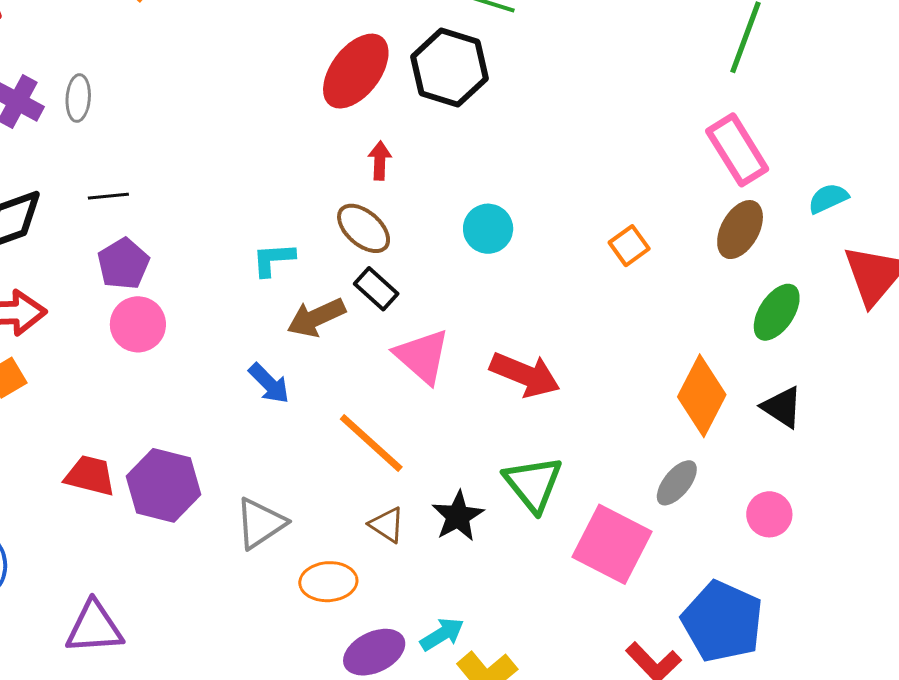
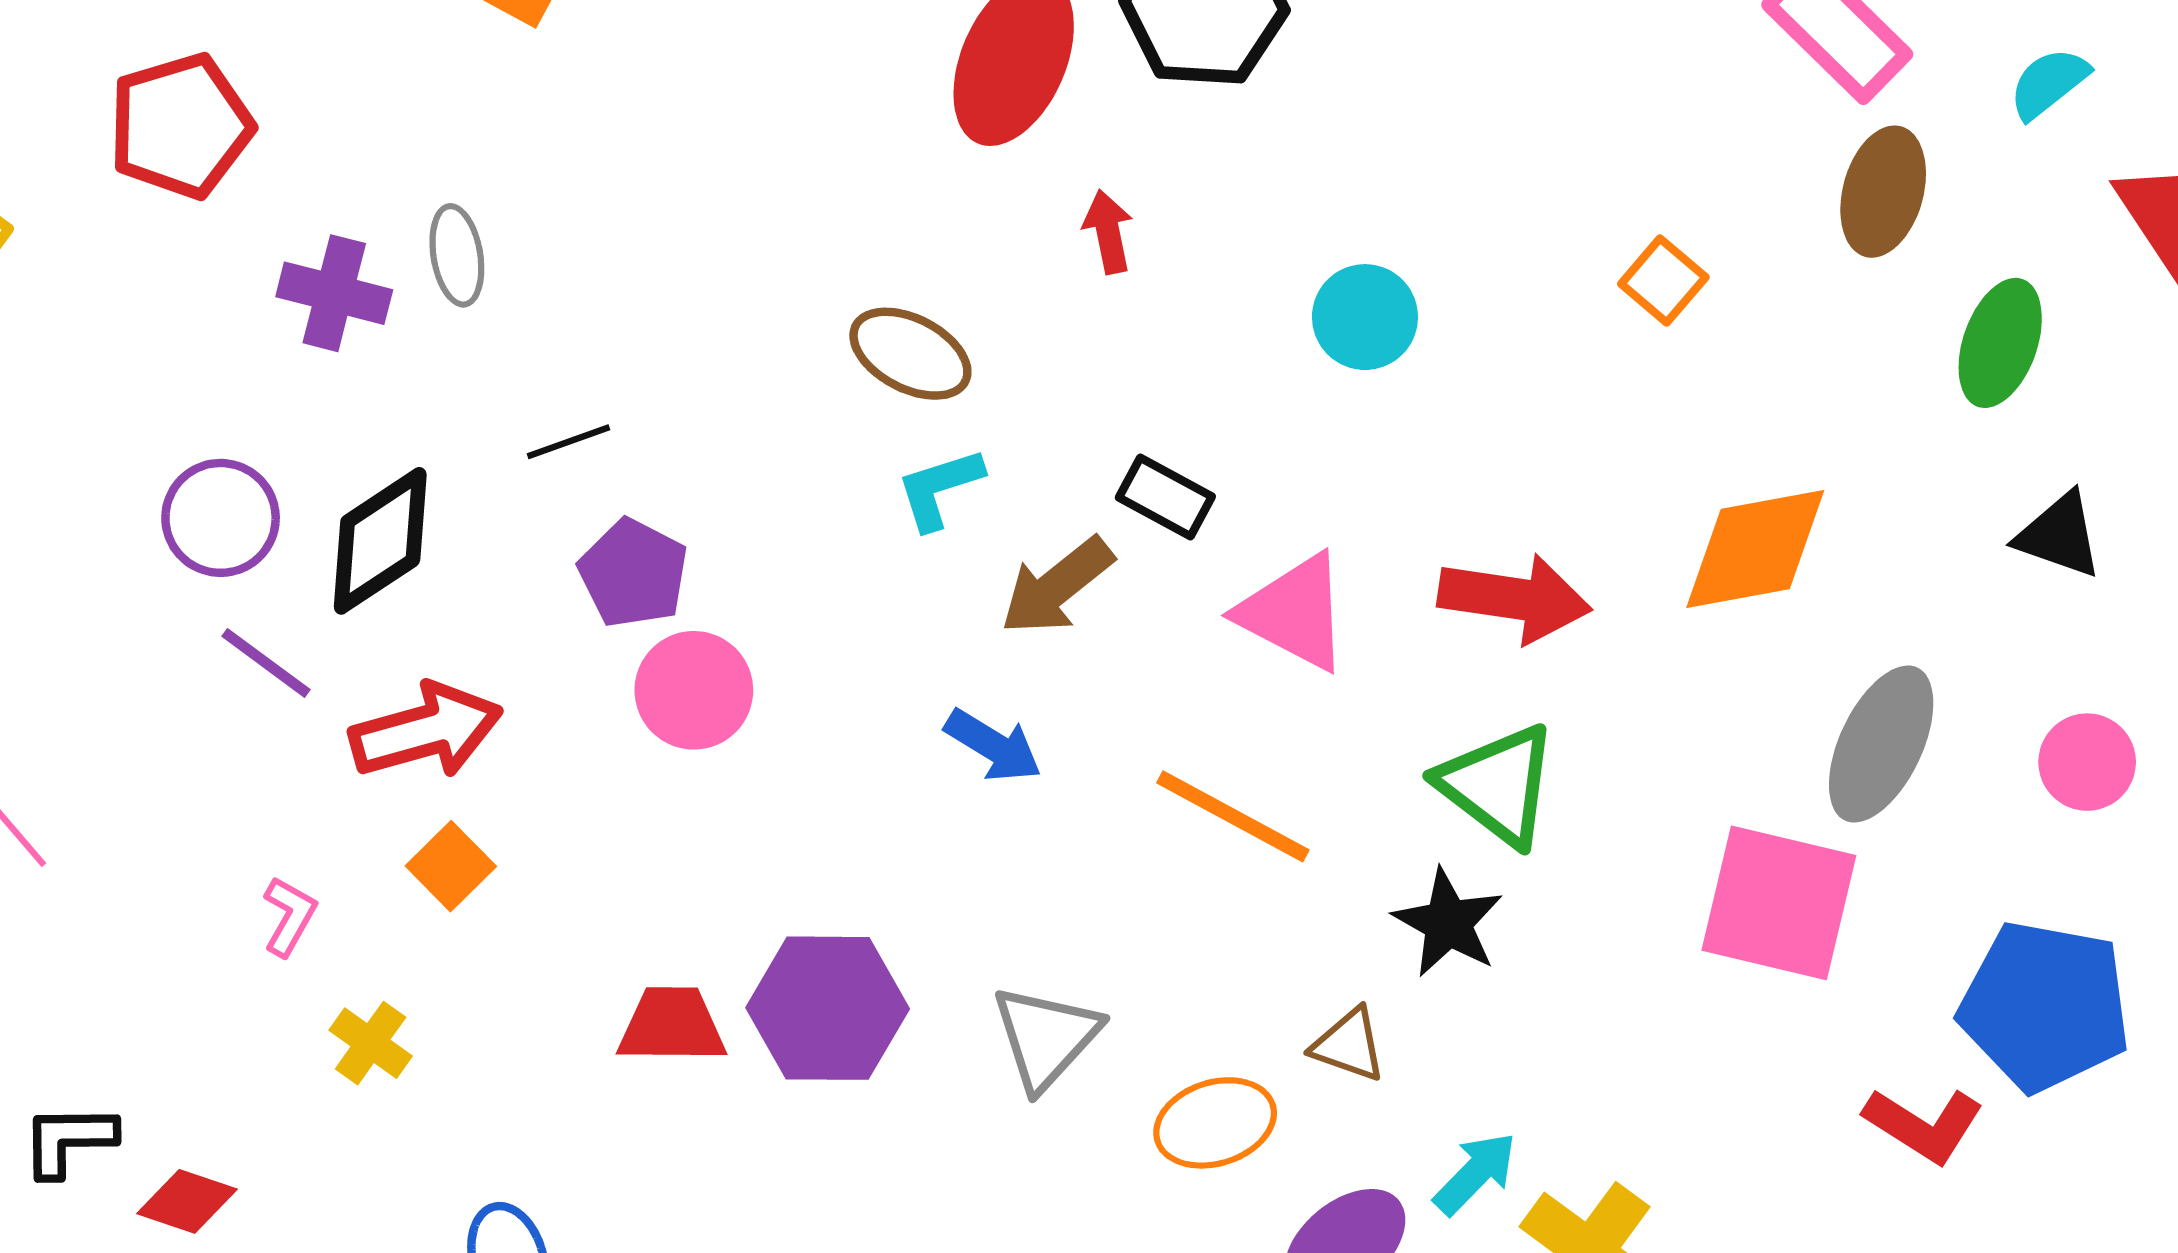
brown ellipse: (364, 228) -> (910, 354), moved
orange diamond: (702, 396) -> (1755, 549), moved, turned 66
gray ellipse: (677, 483) -> (1881, 744), size x1.5
green triangle: (533, 484) -> (1498, 785), moved
brown triangle: (387, 525) -> (1349, 1045), moved

